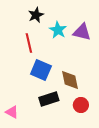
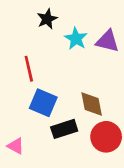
red line: (29, 43) -> (29, 69), moved
blue square: (41, 70) -> (43, 103), moved
red circle: (81, 105) -> (106, 137), size x1.5

